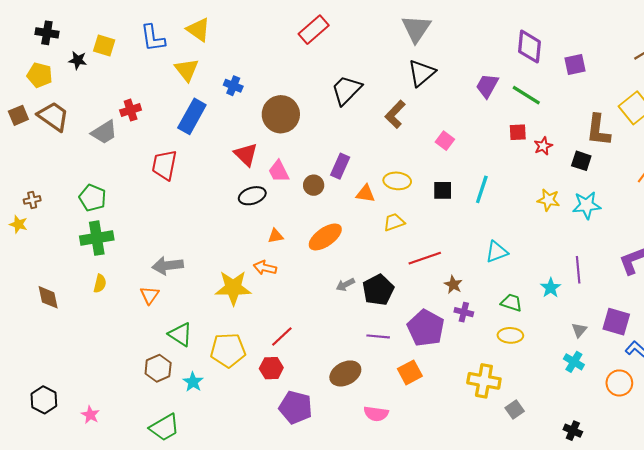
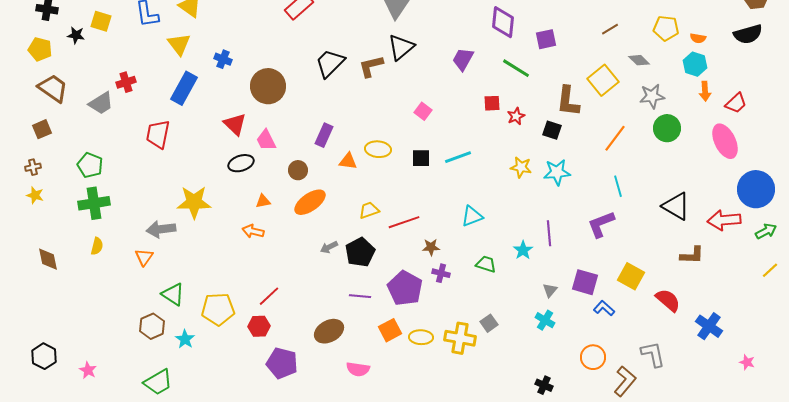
green line: (526, 95) -> (516, 68), moved
brown L-shape: (395, 114) -> (371, 66), moved, turned 32
brown square: (18, 115) -> (42, 129), moved
brown circle: (314, 185) -> (298, 170), moved
cyan line: (482, 189) -> (458, 157), turned 52
yellow trapezoid: (394, 222) -> (369, 210), moved
yellow star: (18, 224) -> (35, 195), moved
brown star: (453, 285) -> (431, 247), turned -30
yellow star: (233, 288) -> (194, 202), moved
yellow ellipse: (510, 335) -> (421, 337), moved
orange circle: (619, 383) -> (593, 357), moved
gray square: (515, 409) -> (489, 323), moved

